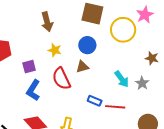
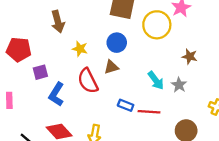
brown arrow: (47, 22) -> (58, 22), moved
purple square: (29, 67) -> (40, 72), moved

